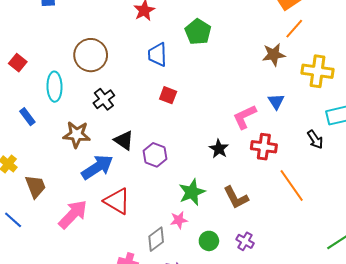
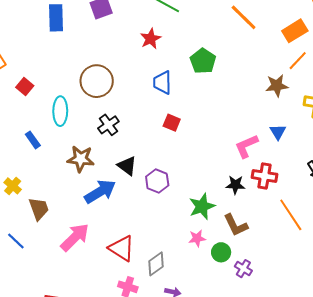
black star: (219, 149) -> (235, 185), moved, turned -30
green star: (192, 192) -> (202, 206), moved
red triangle: (117, 201) -> (122, 248), moved
pink star: (179, 220) -> (197, 238), moved
green circle: (209, 241) -> (221, 252), moved

